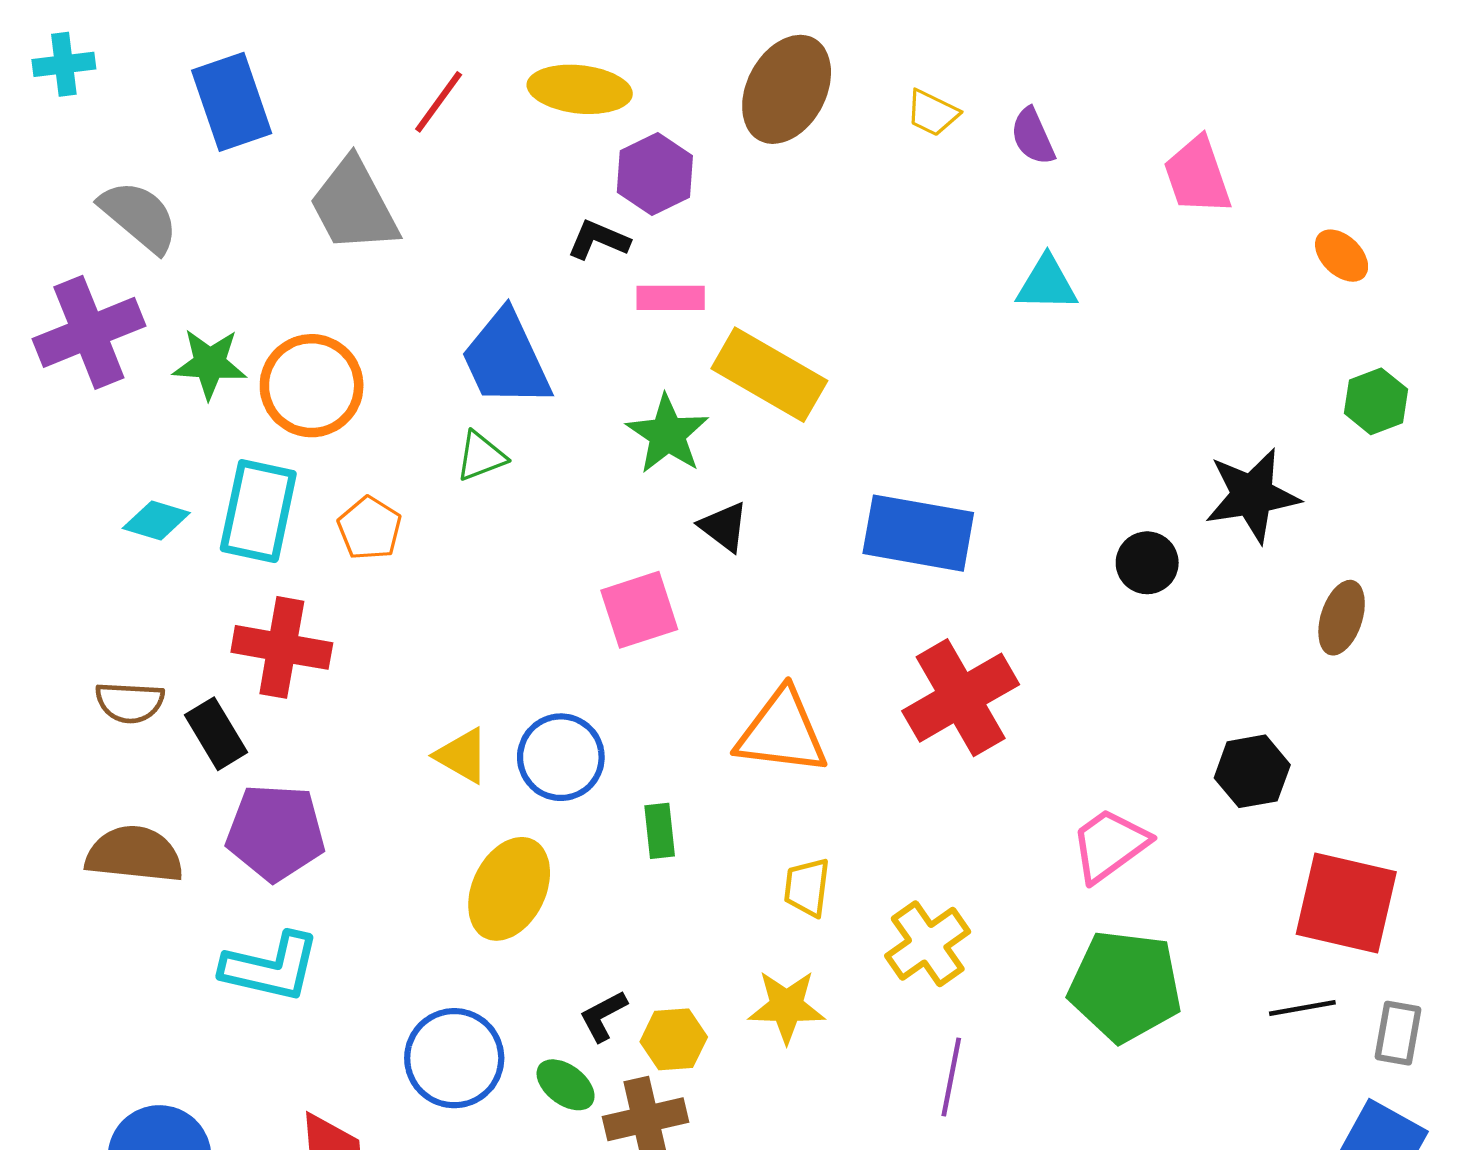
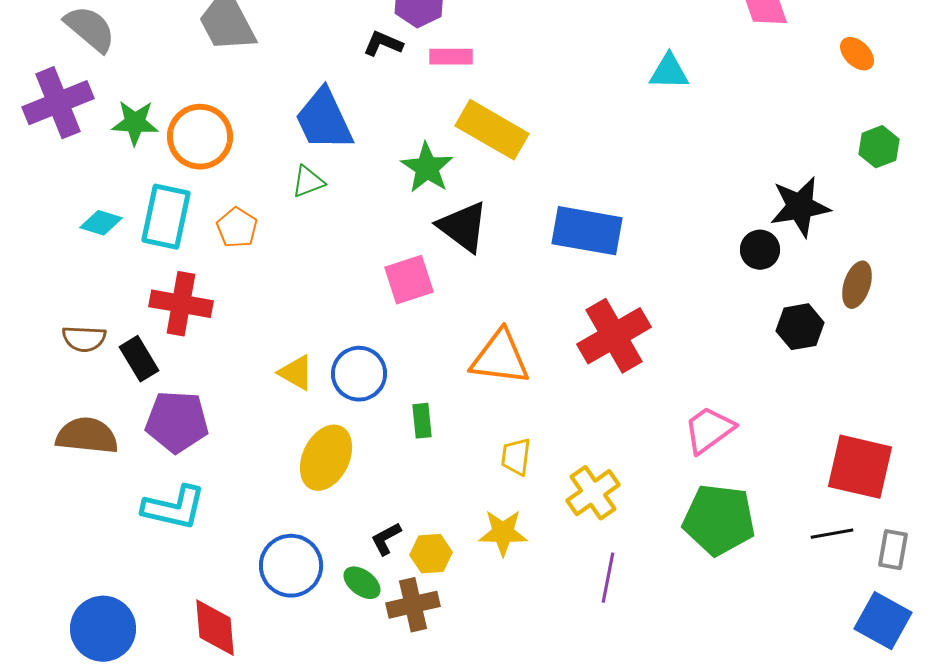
pink rectangle: (671, 298) -> (451, 57), moved
black triangle: (724, 527) -> (463, 227), size x1.6
black circle: (1147, 563) -> (760, 250), moved
black hexagon: (1252, 771) -> (800, 327), moved

